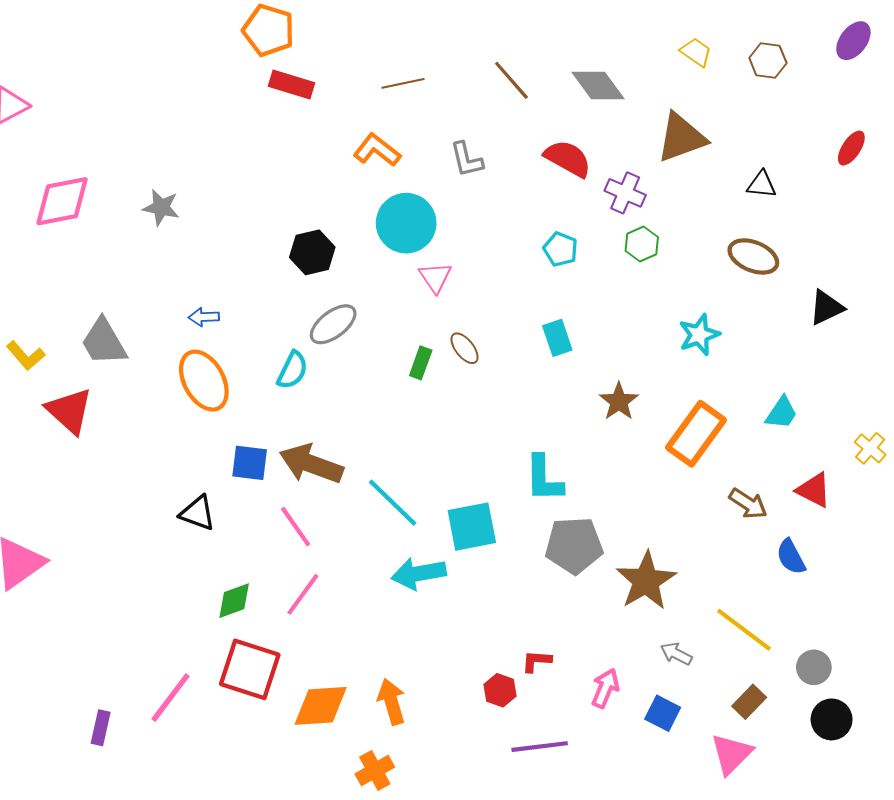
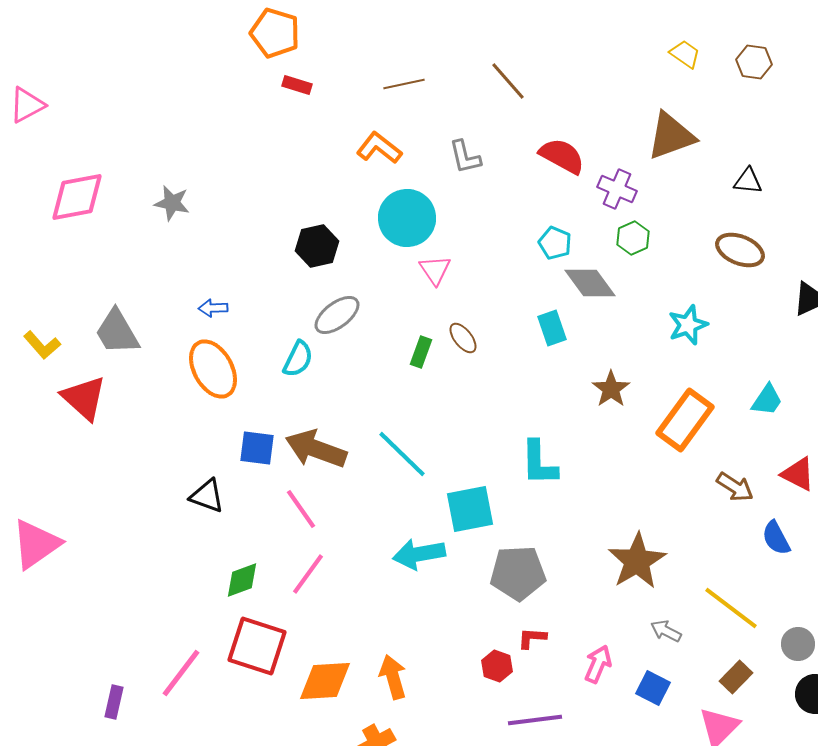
red rectangle: (291, 84) -> (297, 85), size x0.7
gray diamond: (598, 85) -> (590, 283), moved
cyan line: (393, 503) -> (402, 454), moved
gray pentagon: (574, 545) -> (518, 573), moved

